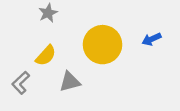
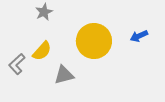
gray L-shape: (21, 83) -> (17, 64), moved

